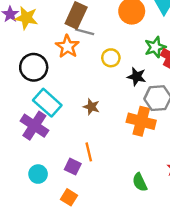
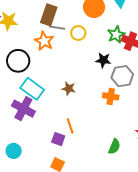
yellow circle: (111, 58) -> (78, 33), moved
orange cross: (141, 121) -> (111, 96), size x0.7
cyan circle: (38, 174) -> (14, 151), moved
green semicircle: (140, 182) -> (114, 147), turned -126

